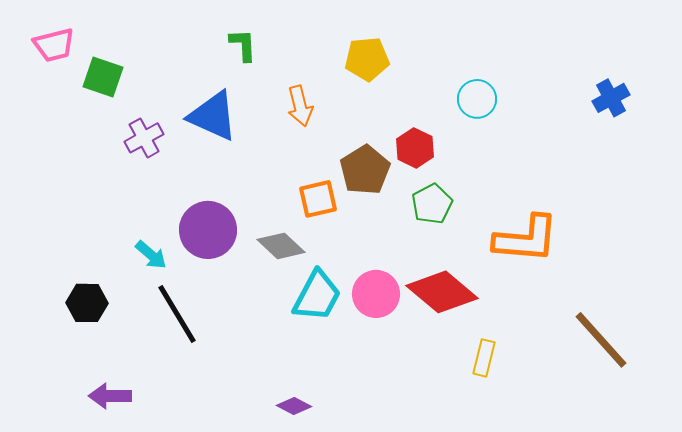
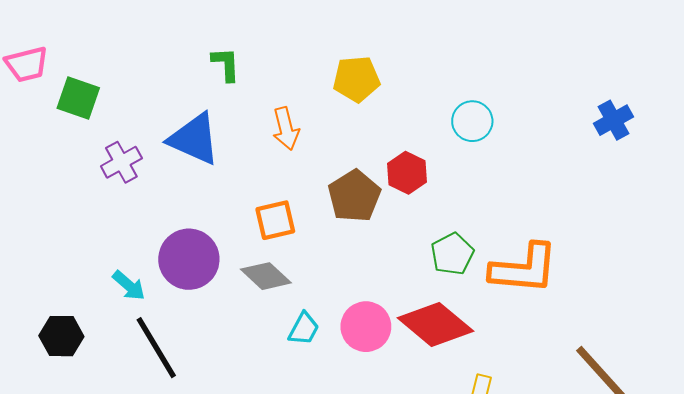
orange square: (318, 199) -> (275, 220), moved
green pentagon: (432, 204) -> (452, 254), moved
cyan trapezoid: (317, 296) -> (304, 329), size x0.6

